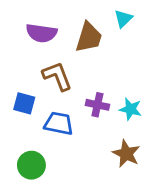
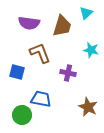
cyan star: (131, 109) -> (91, 50), moved
blue trapezoid: (59, 124) -> (41, 99), moved

